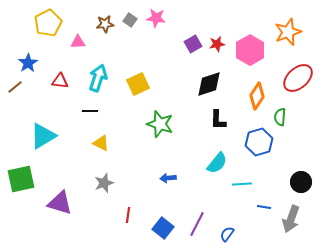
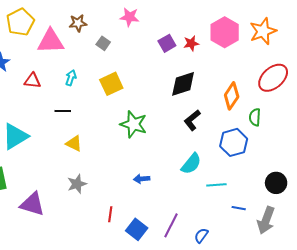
gray square: (130, 20) -> (103, 43), moved
pink triangle: (78, 42) -> (51, 41), size x1.8
pink hexagon: (250, 50) -> (225, 32), moved
cyan arrow: (98, 78) -> (71, 78), size x0.6
black L-shape: (218, 120) -> (192, 120), turned 50
red line: (128, 215) -> (110, 214), moved

